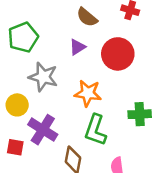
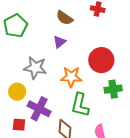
green pentagon: (23, 37) -> (15, 26), moved
red circle: (118, 54) -> (101, 60), moved

